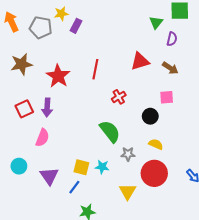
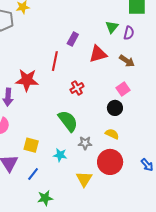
green triangle: (156, 23) -> (112, 27), moved
purple rectangle: (76, 26) -> (73, 39), moved
red star: (58, 76) -> (27, 80), moved, turned -30
pink square: (167, 97) -> (123, 89), turned -32
black circle: (150, 116) -> (115, 108), moved
yellow square: (81, 167) -> (31, 145), moved

